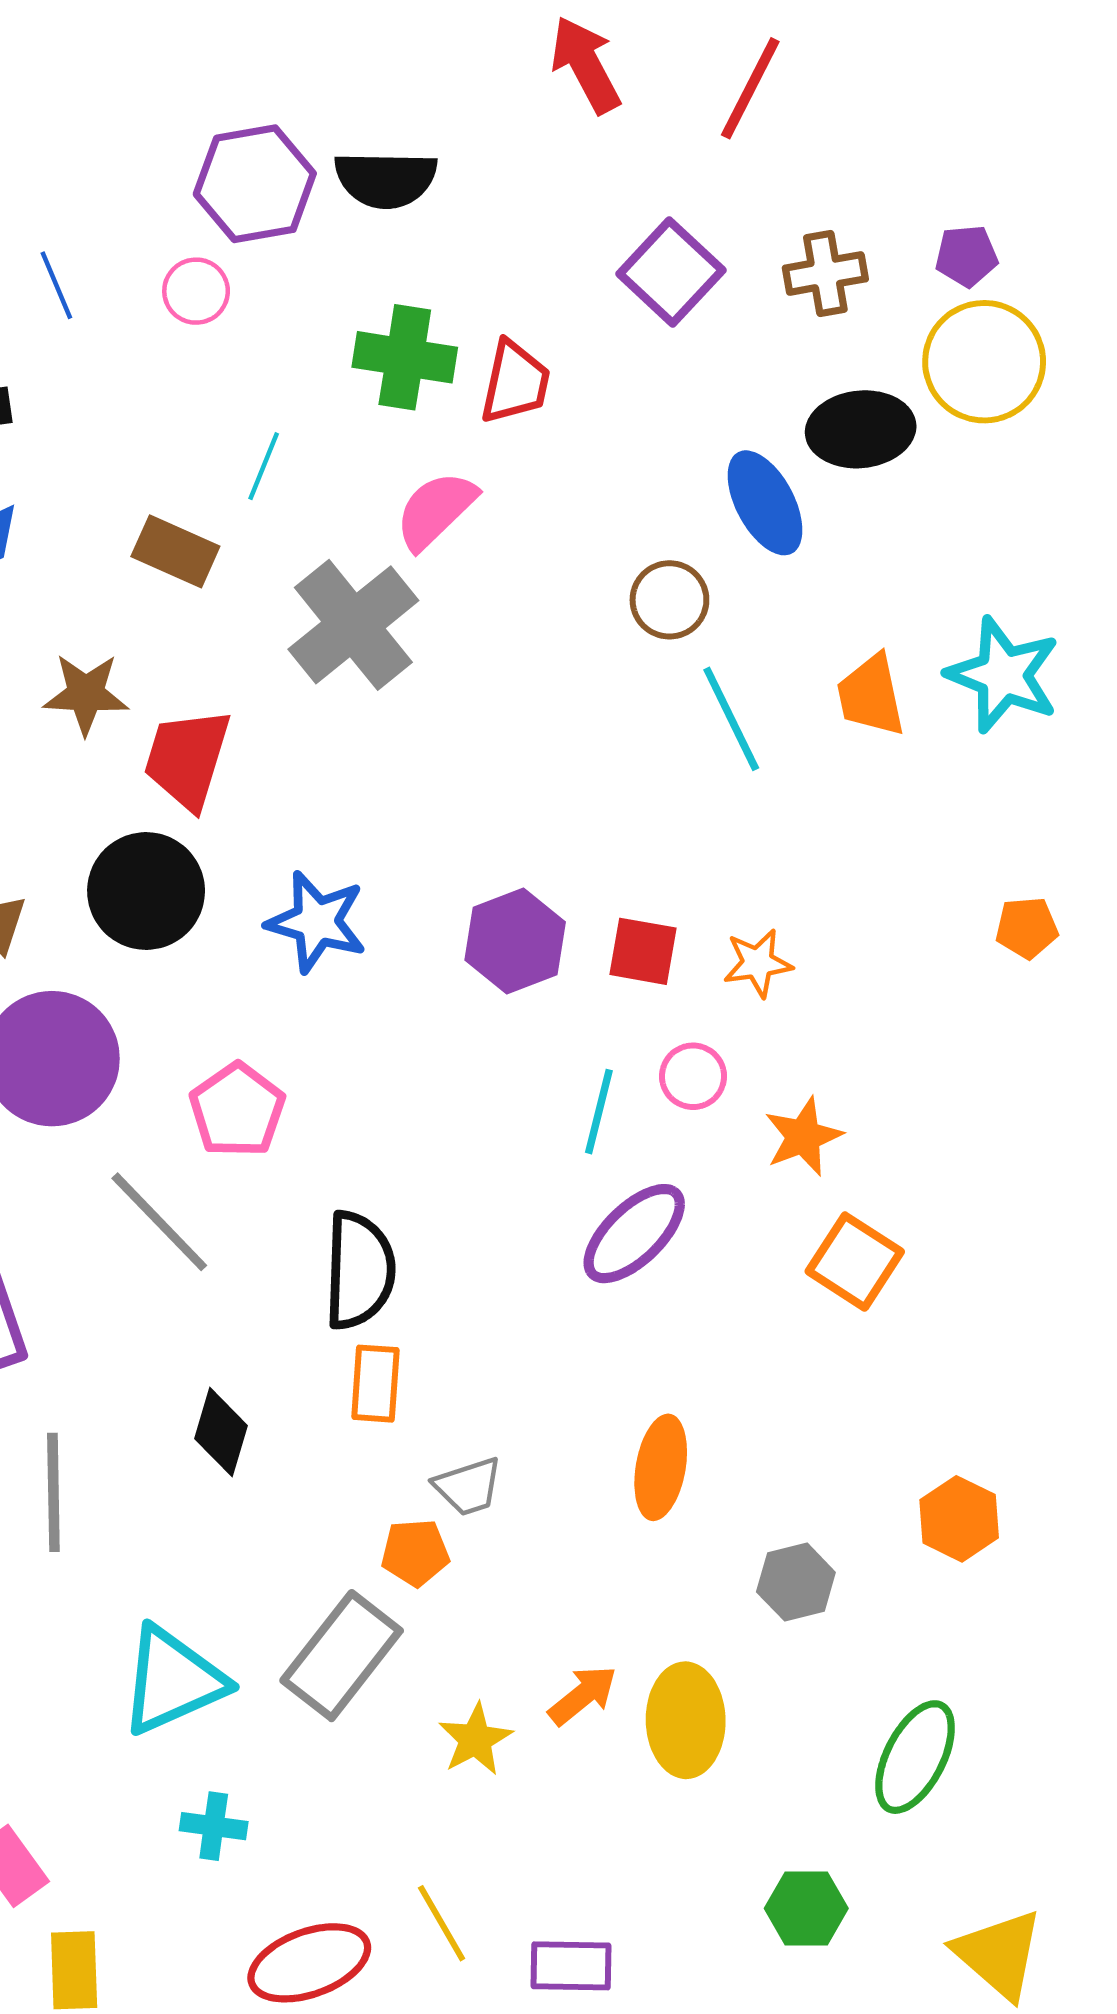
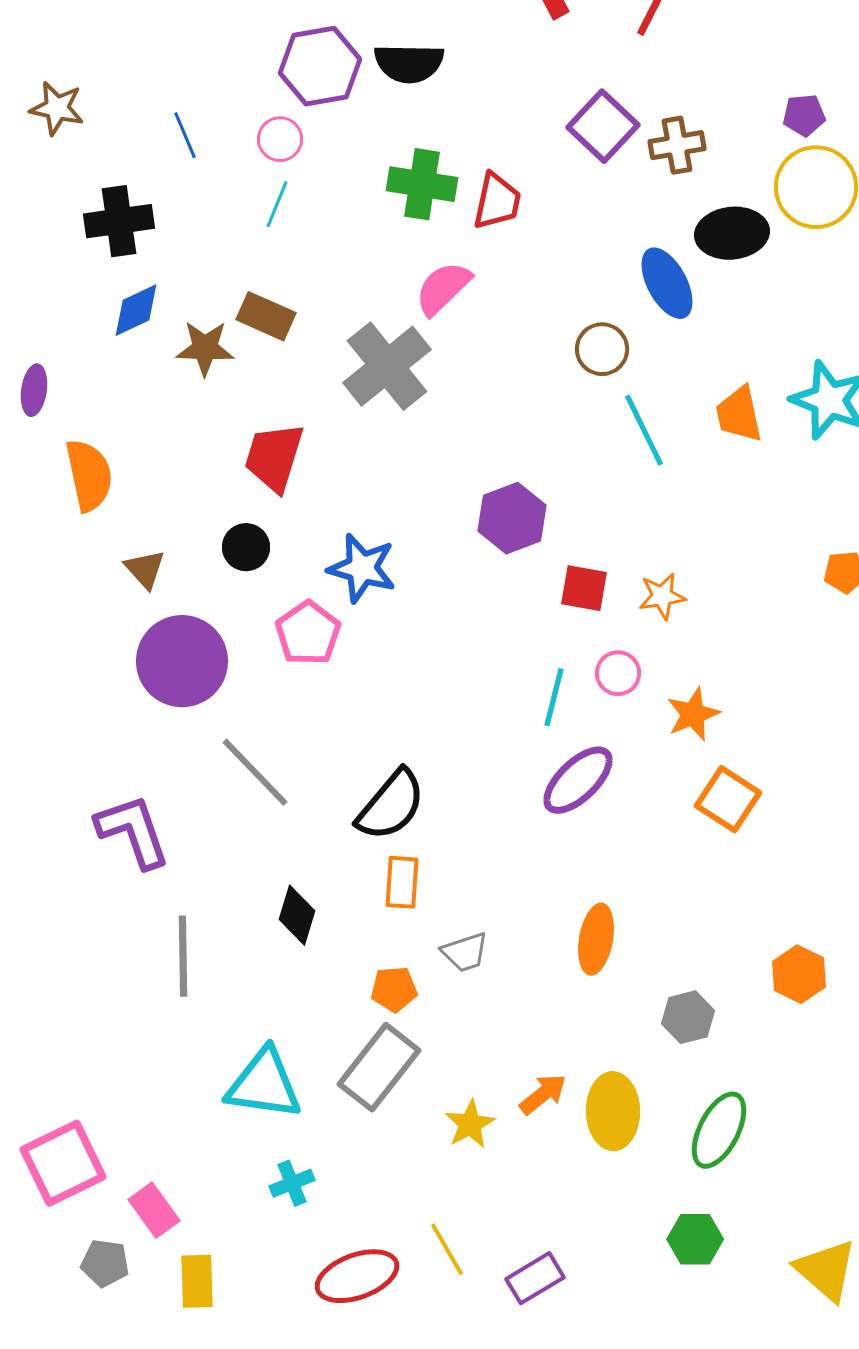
brown cross: (825, 273) -> (677, 145), moved
cyan line: (264, 466) -> (277, 204), moved
brown star: (86, 694) -> (205, 348), moved
black circle: (146, 891) -> (246, 547), size x0.6
purple hexagon: (515, 941) -> (512, 518), moved
pink pentagon: (237, 1110) -> (308, 633), moved
black semicircle: (359, 1270) -> (391, 805), turned 38
orange pentagon: (415, 1553) -> (394, 989), moved
cyan triangle: (173, 1681) -> (264, 1084), turned 32
green ellipse: (915, 1757) -> (719, 1130), moved
cyan cross: (214, 1826) -> (292, 1183), turned -30
purple rectangle: (571, 1966) -> (535, 1278), turned -32

